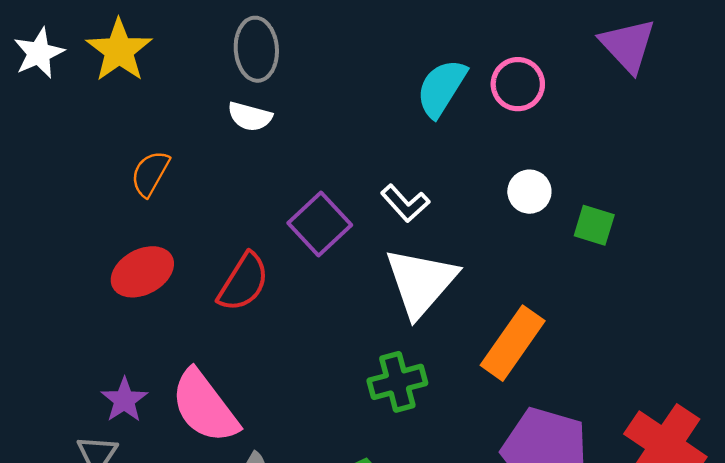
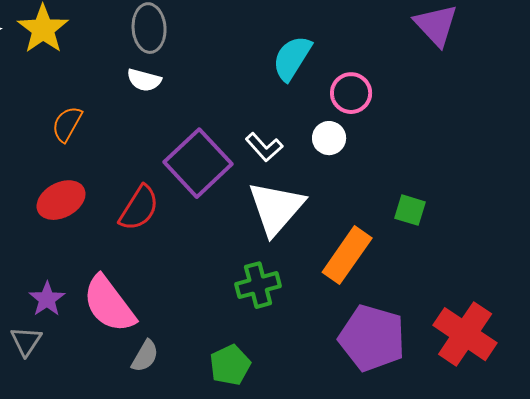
pink circle: (518, 84) -> (351, 93), moved
white circle: (529, 192) -> (329, 138), moved
purple square: (320, 224) -> (198, 163), size x1.4
green square: (594, 225) -> (410, 210), moved

